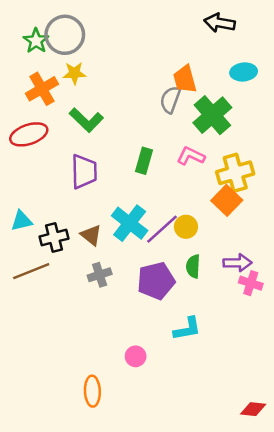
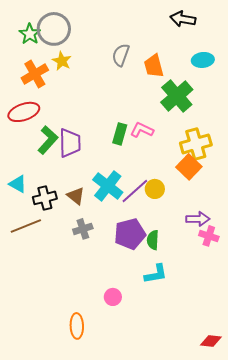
yellow star: (74, 73) -> (62, 61), turned 30
gray semicircle: (170, 100) -> (121, 55), moved
green L-shape: (86, 120) -> (48, 140), moved, turned -92
pink L-shape: (191, 156) -> (142, 130), moved
cyan triangle: (22, 221) -> (18, 184), turned 42
green semicircle: (193, 266) -> (153, 240), moved

